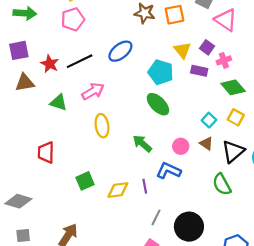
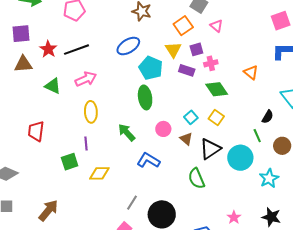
orange square: (174, 15) -> (183, 26), moved, turned -30
pink triangle: (226, 20) -> (216, 26), size x0.6
purple square: (207, 47) -> (196, 49), turned 32
blue ellipse: (120, 51) -> (128, 46), moved
green ellipse: (158, 104) -> (145, 97), turned 30
pink circle: (181, 146) -> (163, 129), moved
purple line: (145, 186) -> (86, 144), moved

